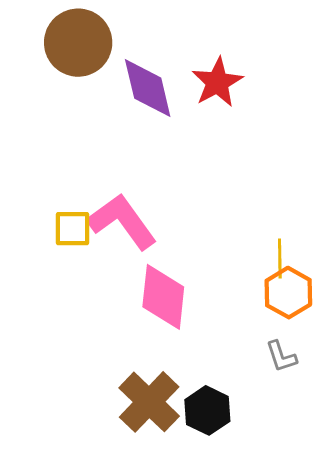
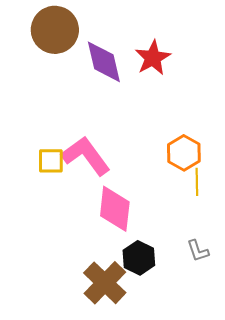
orange hexagon: (288, 293) -> (184, 153), moved
black hexagon: (207, 410) -> (139, 258), moved

